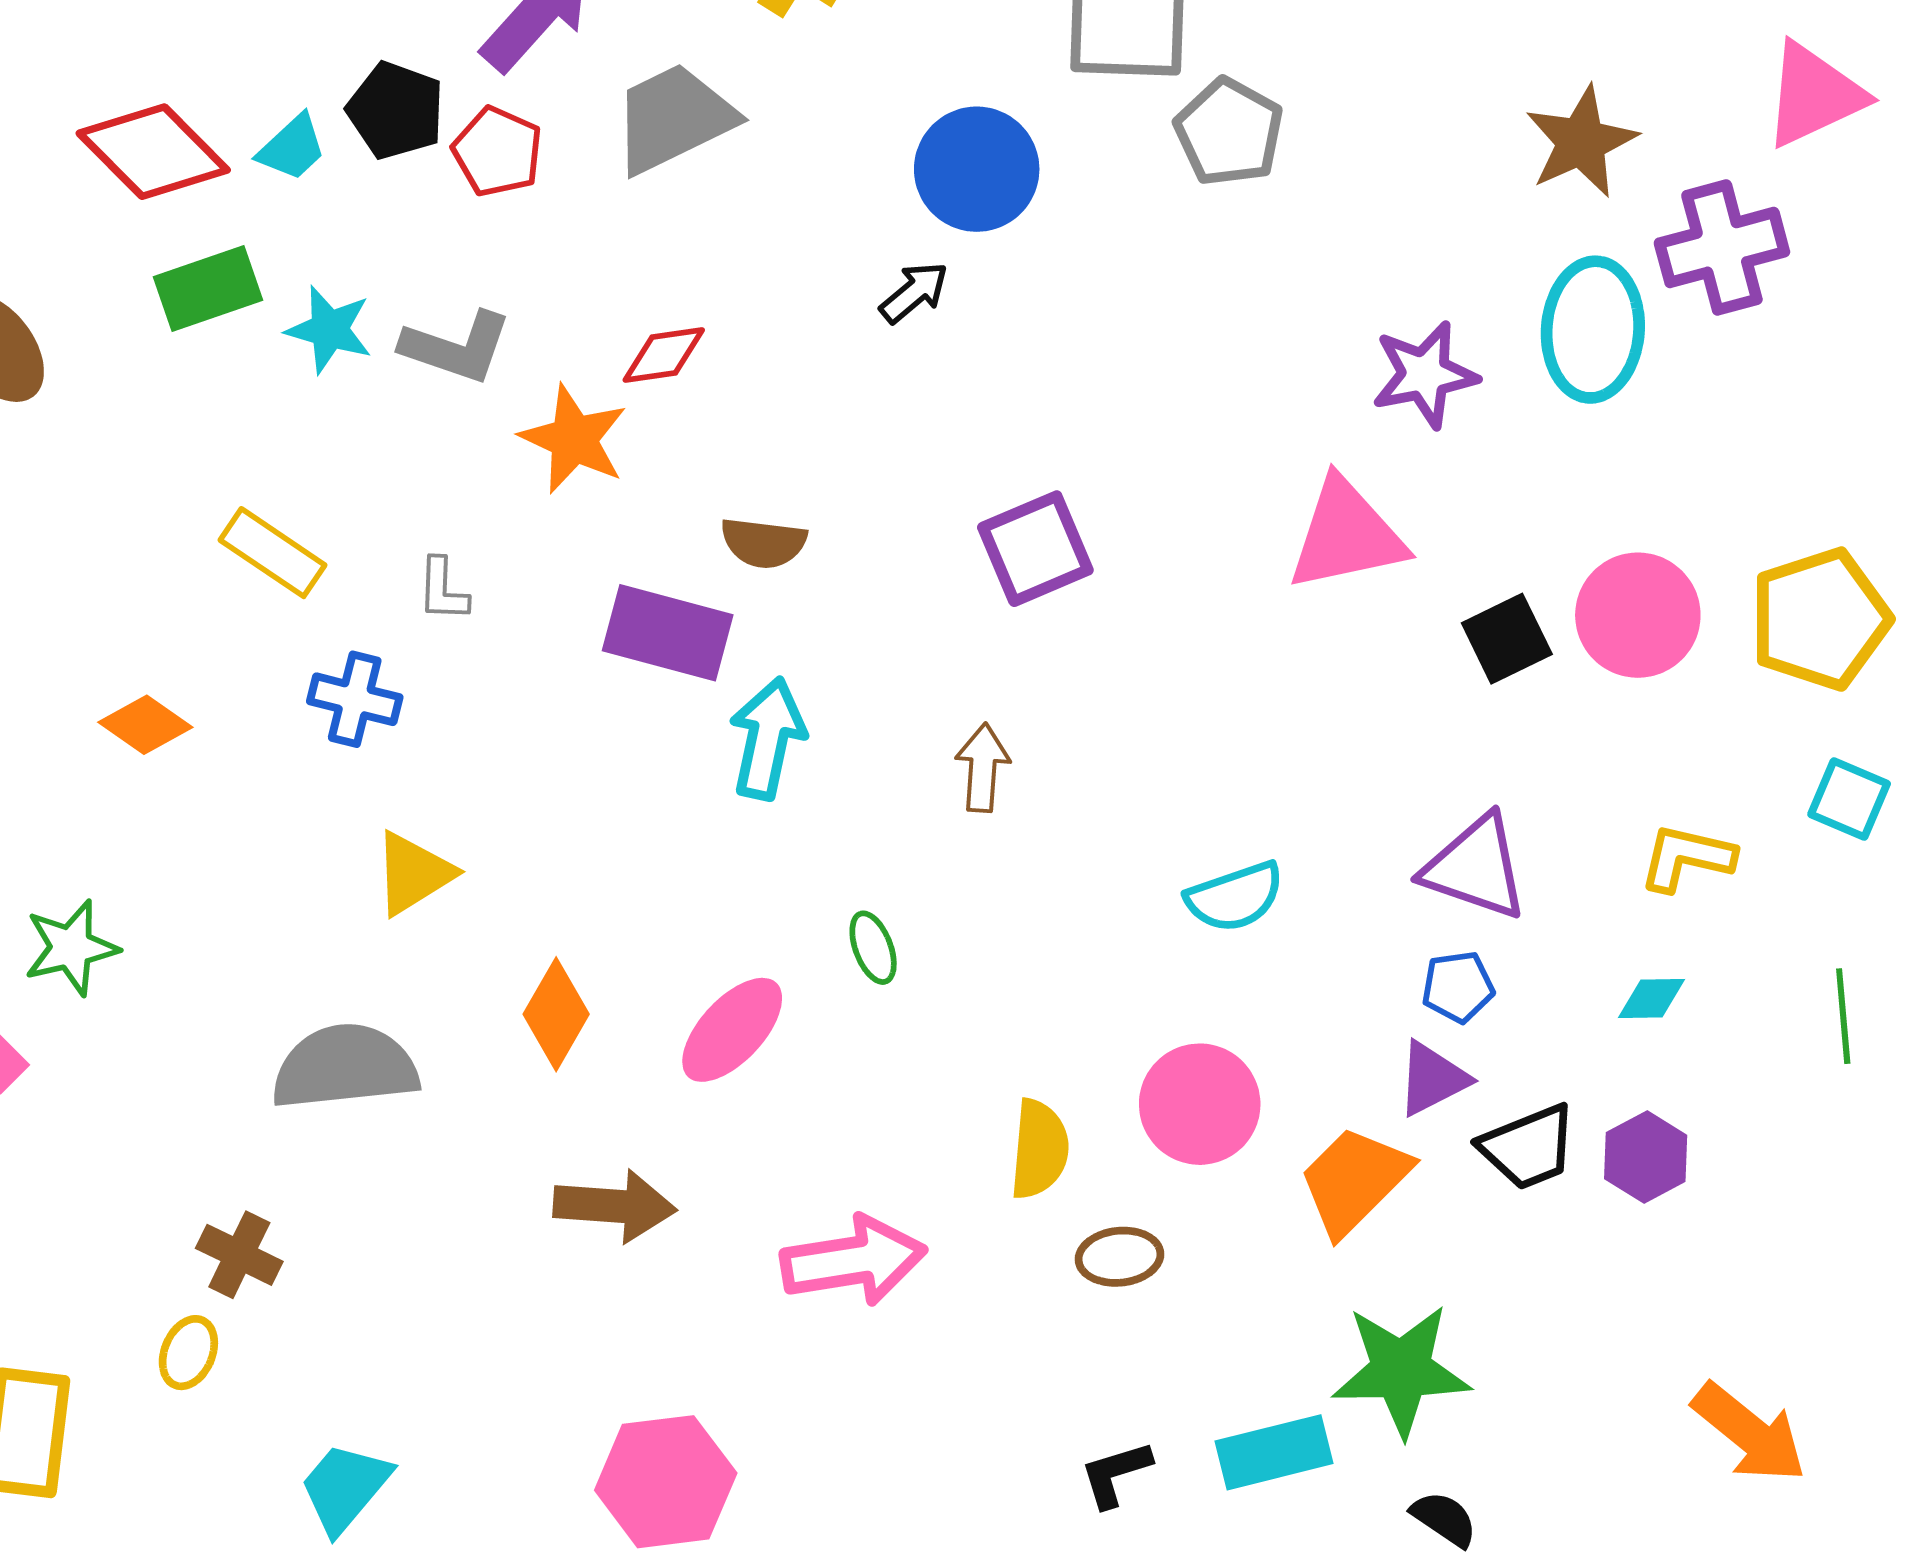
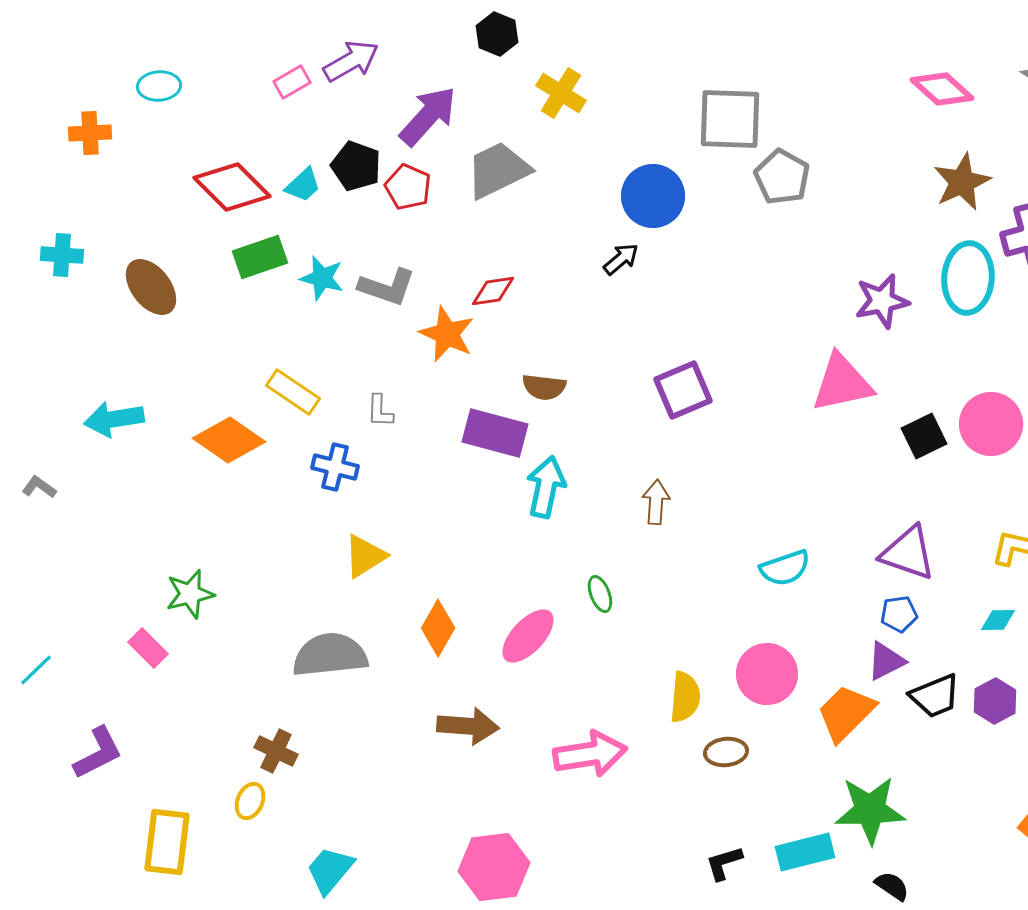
orange diamond: (145, 725) -> (229, 440), moved, size x1.5

